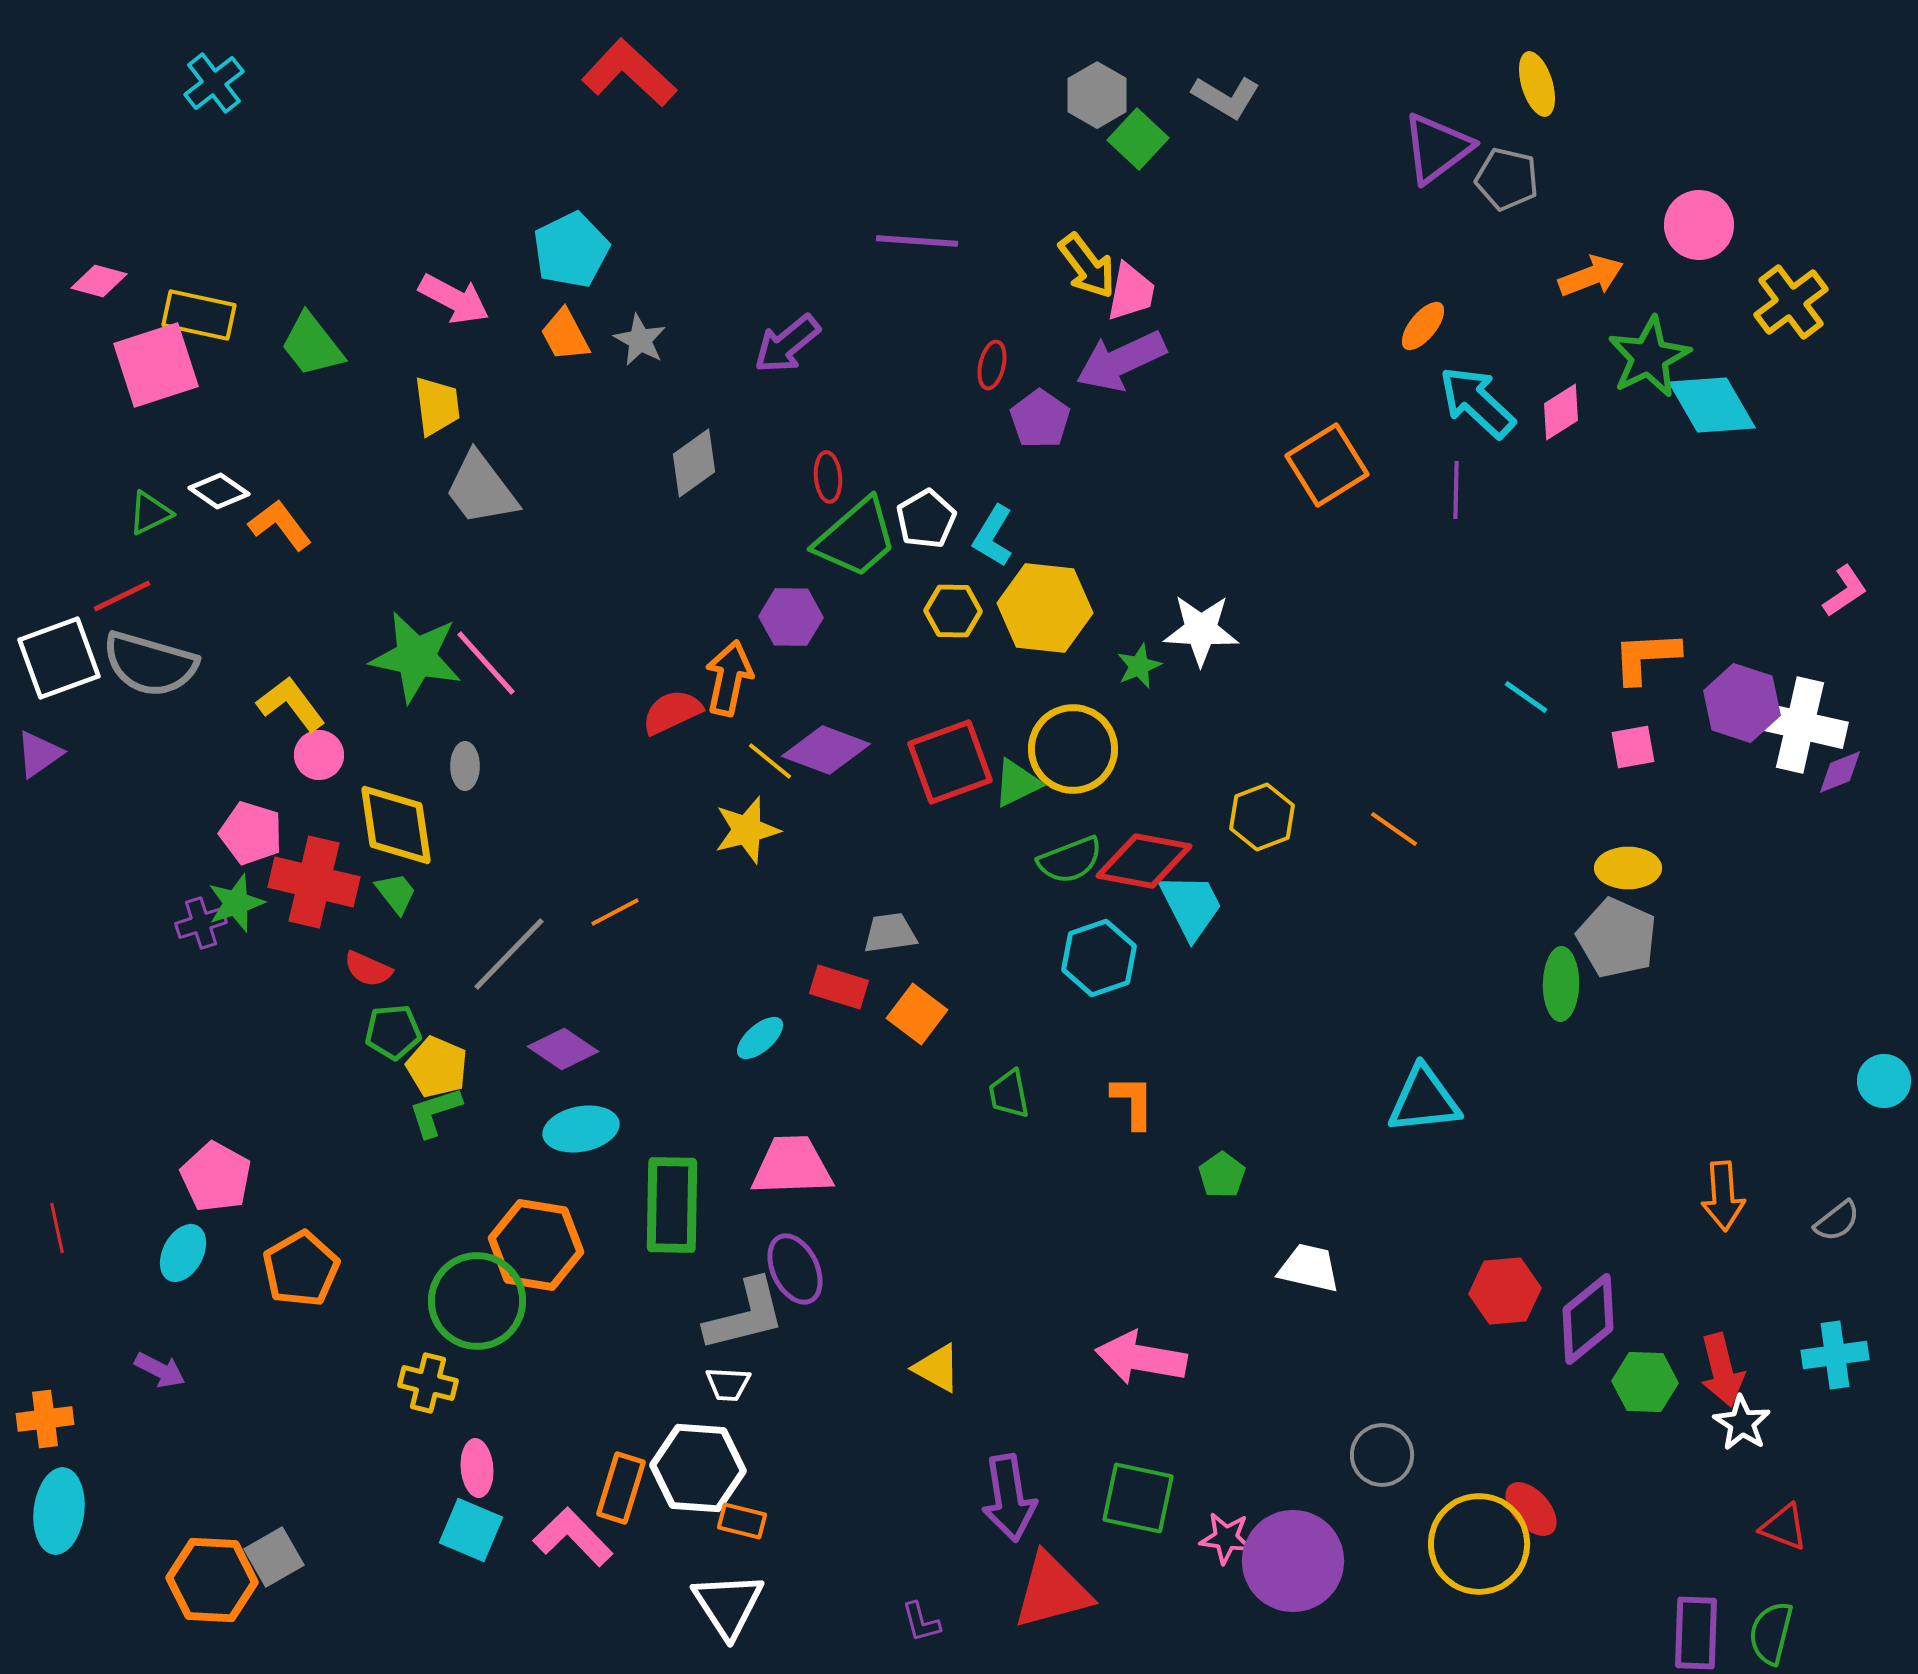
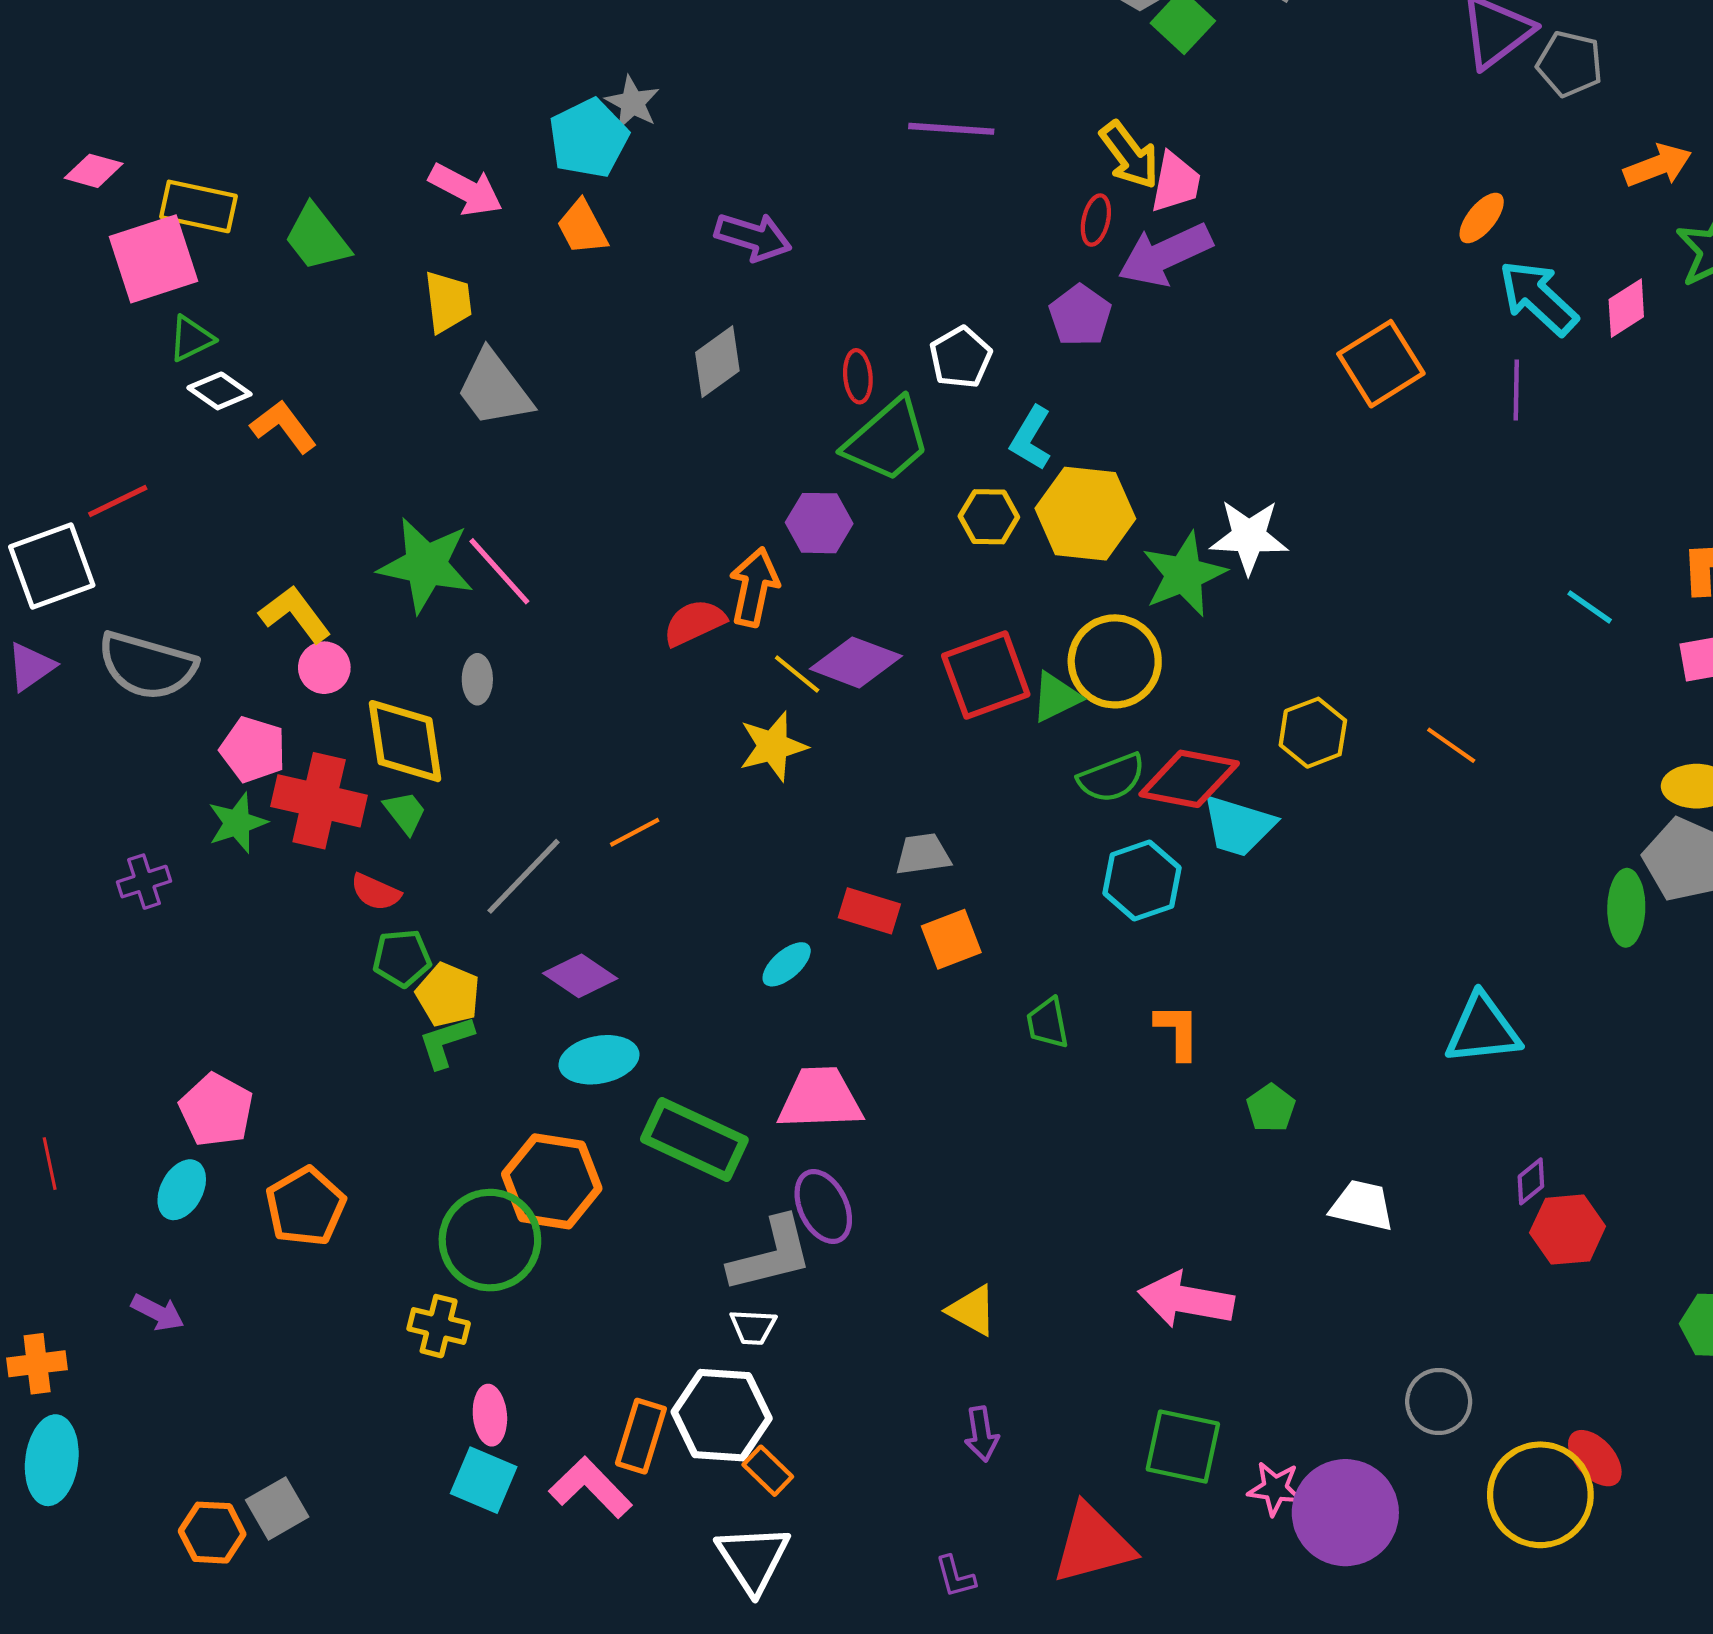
gray star: (640, 340) -> (632, 103), moved
purple arrow: (787, 344) -> (753, 237), moved, turned -124
red ellipse: (992, 365) -> (1096, 220), moved
green triangle: (150, 513) -> (191, 339), moved
white pentagon: (926, 519) -> (961, 357), moved
gray semicircle: (150, 664) -> (147, 666), moved
green star: (1139, 666) -> (1184, 574), size x1.8
cyan trapezoid: (1191, 906) -> (1238, 826), turned 134
purple cross: (201, 923) -> (144, 882), moved
orange square: (917, 1014) -> (951, 939), turned 32
green rectangle: (672, 1205) -> (694, 1139), turned -66
purple diamond: (1588, 1319) -> (1531, 1181), moved, size x0.5
purple arrow: (1009, 1498) -> (982, 1434), moved, size x0.6
orange rectangle: (742, 1521) -> (768, 1471), turned 30
orange hexagon: (212, 1580) -> (212, 1533), size x0.7

